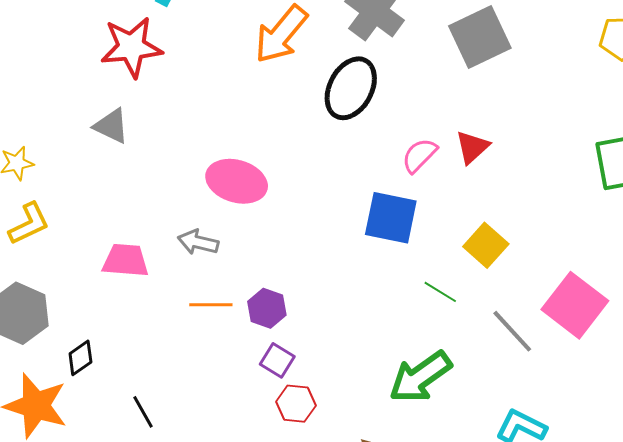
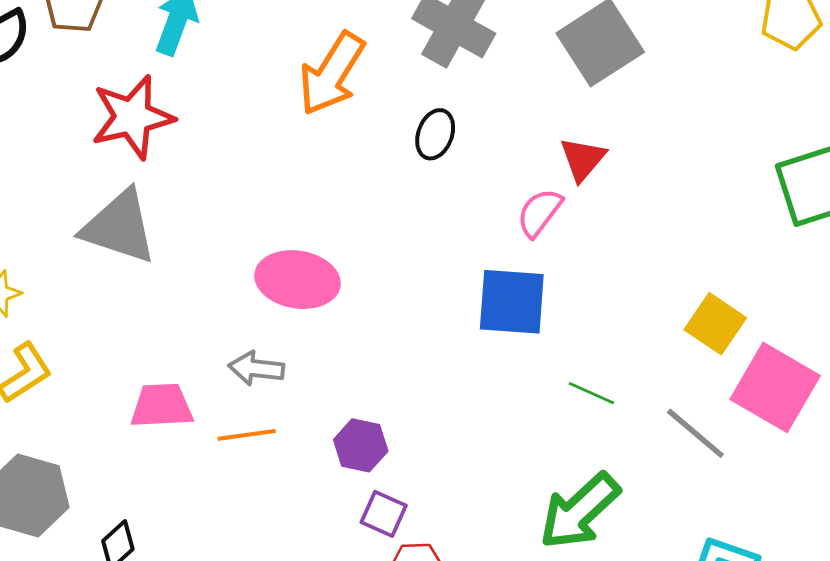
black ellipse: (351, 88) -> (435, 134), size x0.6
gray triangle: (111, 126) -> (119, 227), size x1.6
red triangle: (472, 147) -> (583, 159), moved
yellow square: (486, 245) -> (715, 324), moved
orange line: (211, 305) -> (247, 435), moved

